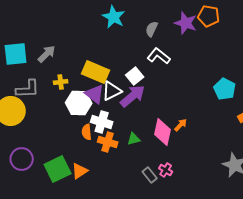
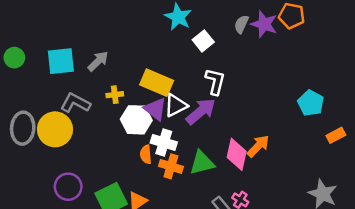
gray semicircle: (152, 29) -> (241, 24), moved
white L-shape: (159, 56) -> (215, 82), moved, turned 65
white square: (135, 76) -> (203, 41), moved
gray L-shape: (28, 89) -> (75, 103), turned -150
orange arrow: (181, 125) -> (258, 146), size x1.5
green triangle: (134, 139) -> (202, 163), size x1.6

